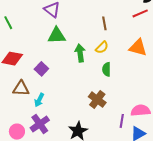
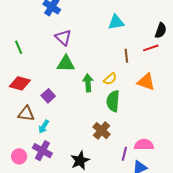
brown line: (104, 23) -> (126, 56), moved
green semicircle: (106, 69) -> (113, 101), size x1.5
purple cross: (40, 124) -> (42, 151), turned -30

